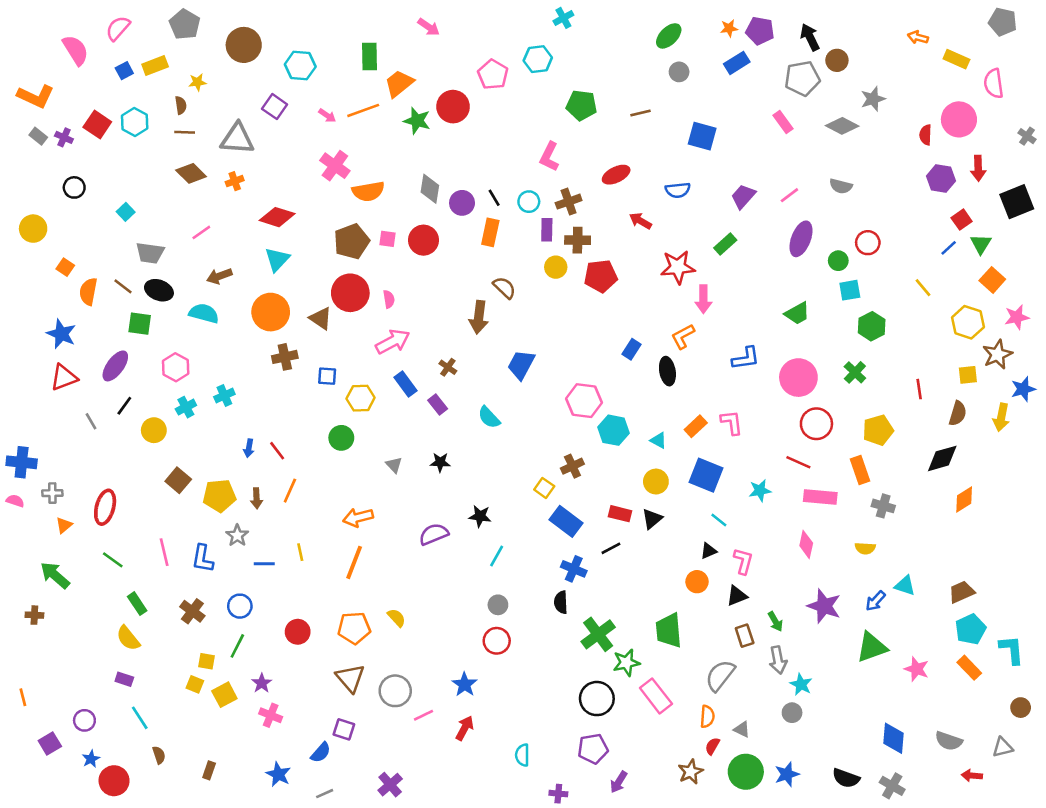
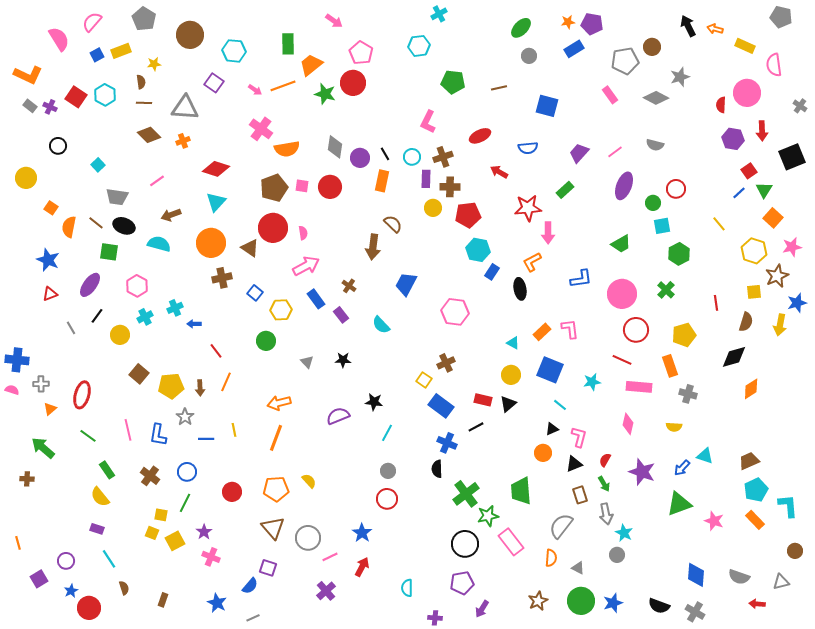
black arrow: (810, 37) -> (688, 26), moved
pink pentagon: (493, 74) -> (361, 53), moved
blue square: (327, 376) -> (255, 293), turned 35
red triangle: (64, 378) -> (50, 294), size x0.7
cyan hexagon: (614, 430) -> (478, 250), moved
blue arrow: (249, 448) -> (194, 324), moved, turned 80
red semicircle: (712, 746) -> (605, 460), moved
purple cross: (390, 785) -> (326, 591), moved

